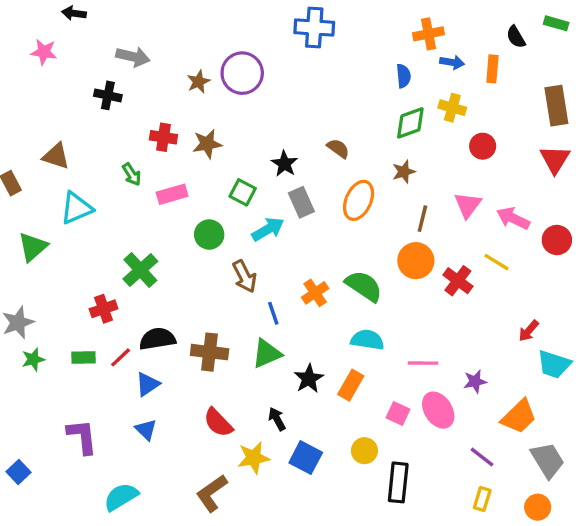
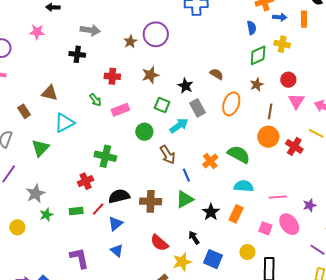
brown star: (207, 144) -> (150, 75), moved
red circle: (483, 146) -> (288, 80), moved
green cross: (140, 270) -> (105, 156), turned -30

